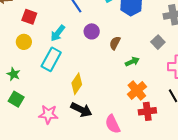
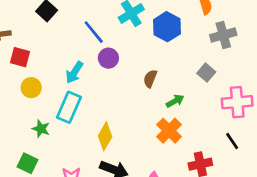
red square: (29, 17) -> (20, 57), moved
purple circle: (92, 31) -> (108, 58), moved
green star: (14, 74) -> (41, 129), moved
orange cross: (137, 91) -> (169, 131), moved

